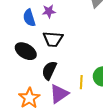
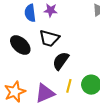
black semicircle: (49, 70) -> (61, 61), moved

